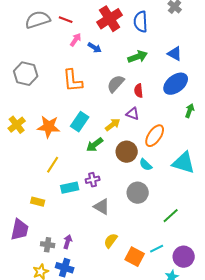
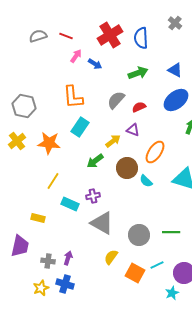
gray semicircle: (38, 20) -> (38, 36), size x0.7
gray hexagon: (26, 74) -> (24, 106), moved
red semicircle: (139, 91) -> (139, 107), turned 72
cyan rectangle: (80, 122) -> (80, 127), moved
cyan rectangle: (70, 188) -> (70, 204), turned 36
gray circle: (138, 193) -> (139, 235), moved
gray triangle: (102, 207) -> (102, 223), size x1.4
green line: (171, 216) -> (171, 232), turned 42

